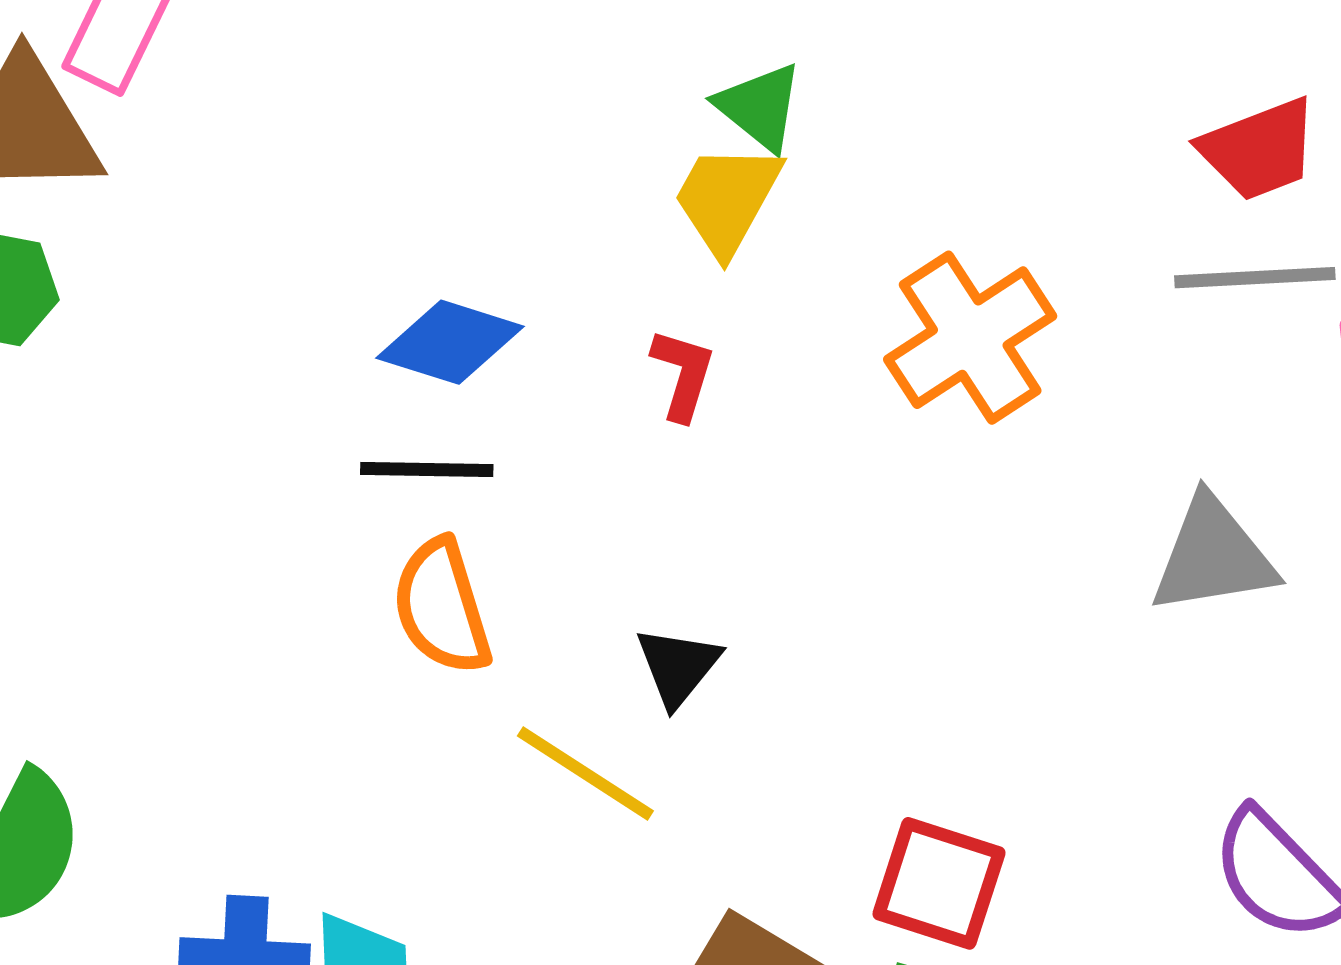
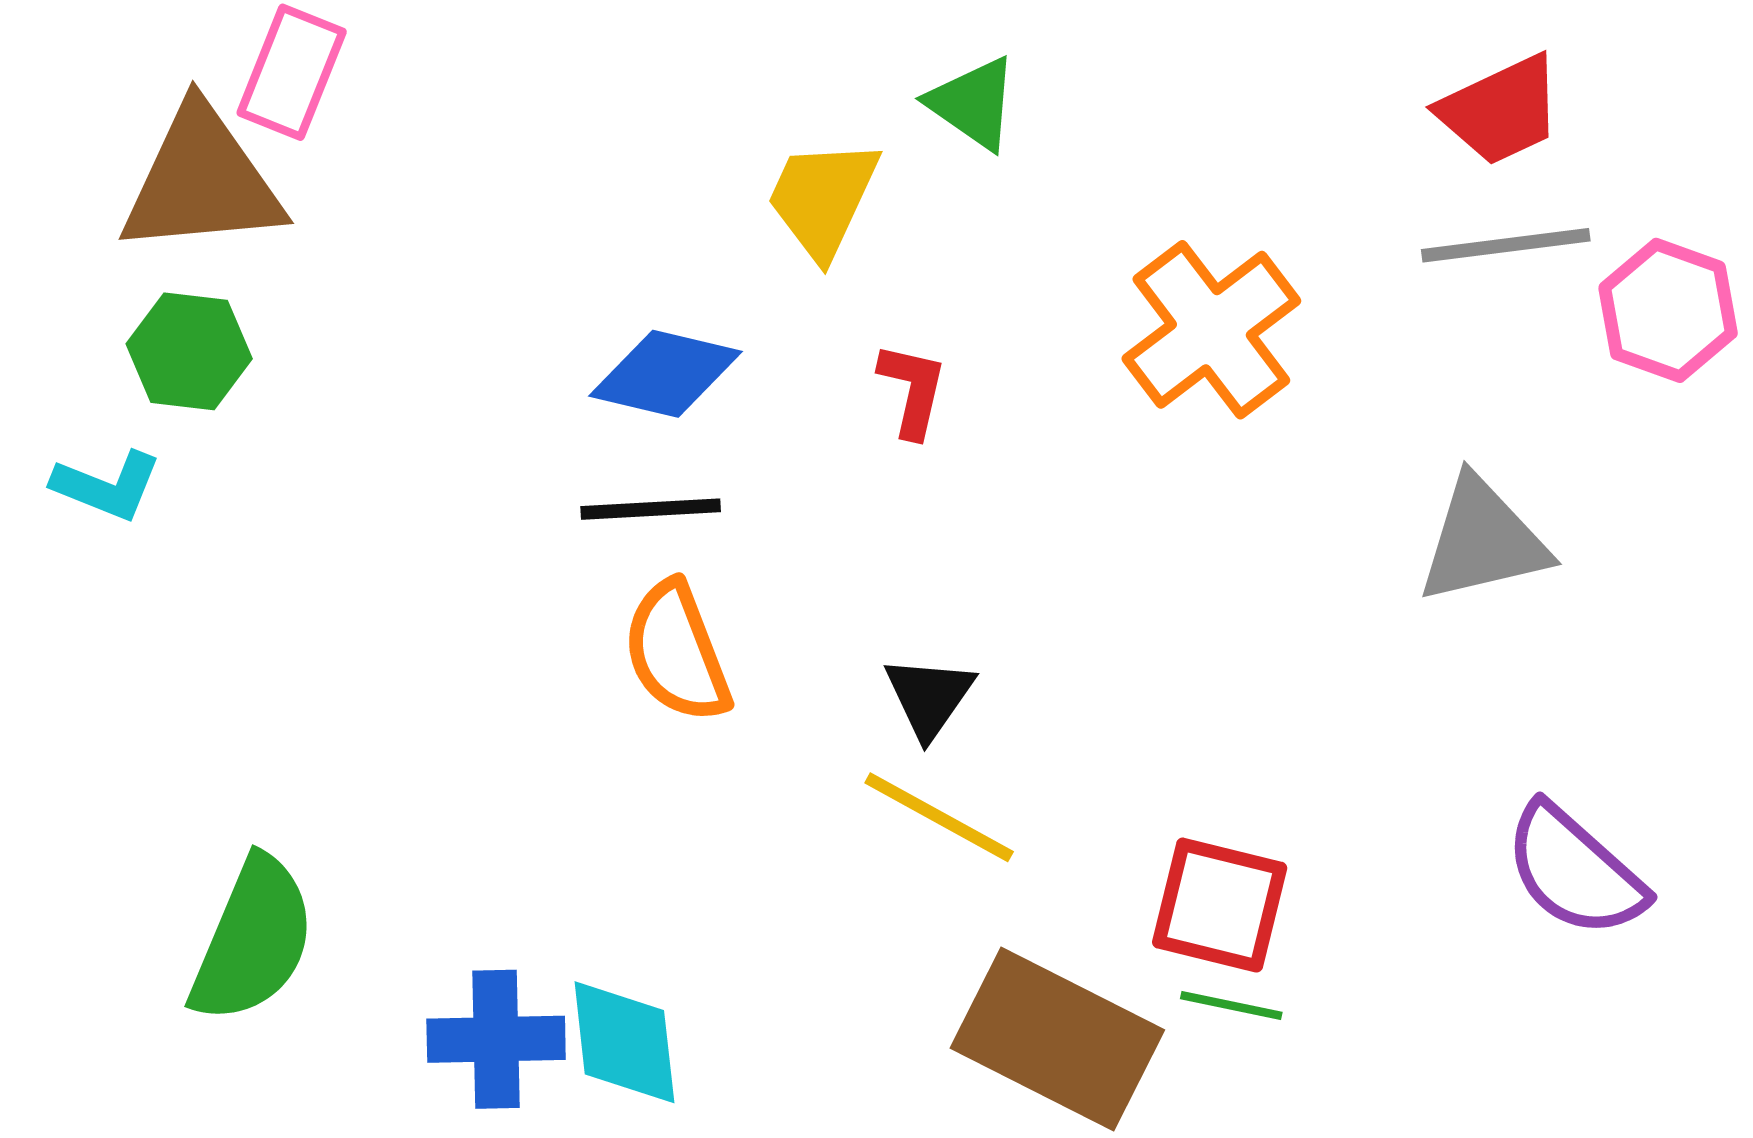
yellow trapezoid: (727, 199) -> (823, 199), moved
yellow line: (585, 773) -> (939, 817), moved

